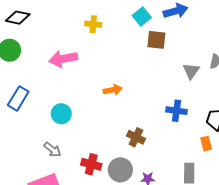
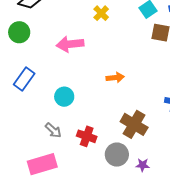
yellow cross: (93, 24) -> (101, 13), turned 35
brown cross: (136, 137) -> (134, 124), size x1.5
red cross: (91, 164) -> (87, 136), moved

